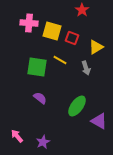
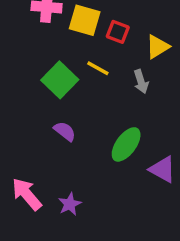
green square: (37, 67) -> (60, 80), turned 35
pink arrow: (17, 136) -> (27, 194), size x1.5

